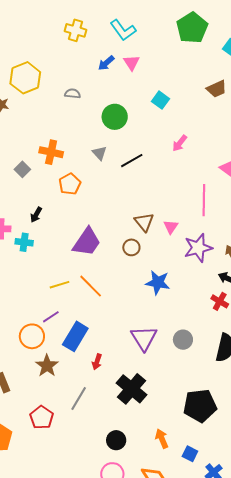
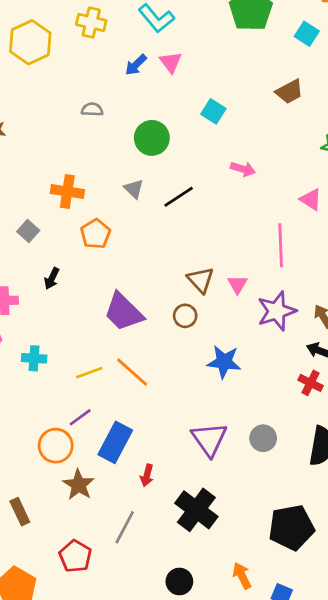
yellow hexagon: (25, 78) -> (30, 42), moved
pink arrow: (180, 143) -> (243, 169), turned -108
gray square: (22, 169) -> (28, 231), moved
cyan cross: (24, 242) -> (34, 358), moved
purple trapezoid: (87, 242) -> (123, 312), turned 104

